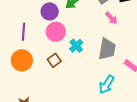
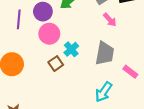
purple line: (23, 32) -> (19, 19), moved
brown square: (54, 60) -> (56, 64), moved

